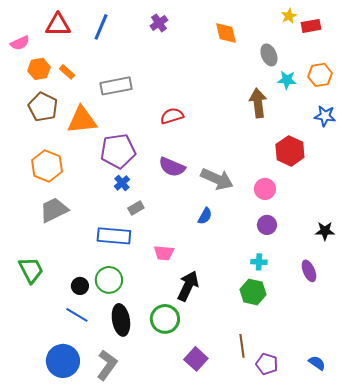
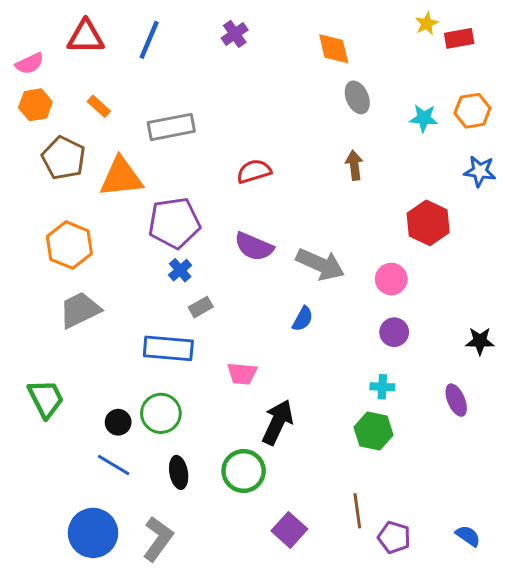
gray ellipse: (269, 55) -> (357, 97), moved
orange hexagon: (39, 69) -> (35, 105), moved
brown arrow: (258, 103) -> (354, 165), moved, size x0.7
black ellipse: (121, 320) -> (179, 472), size x0.7

